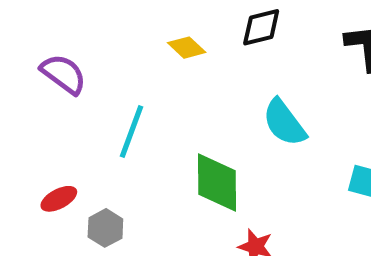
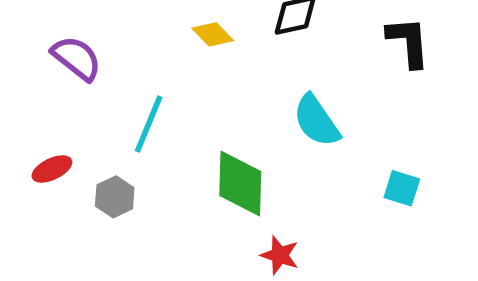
red ellipse: (59, 199) -> (52, 169), moved
gray hexagon: (105, 228) -> (115, 197), moved

